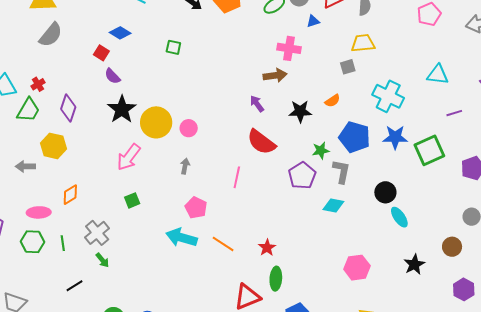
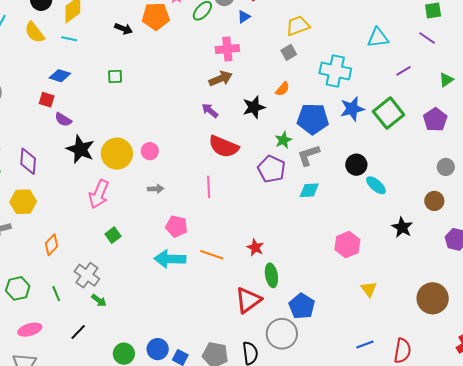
gray arrow: (185, 166) -> (156, 189), turned 91
gray L-shape: (341, 171) -> (309, 155), turned -105
pink ellipse: (39, 212) -> (30, 330), moved
green hexagon: (33, 242) -> (18, 288), moved

